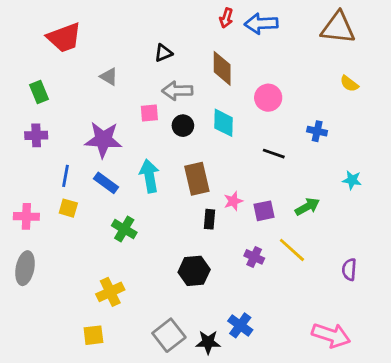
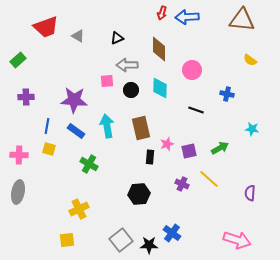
gray triangle: (109, 77) -> (78, 36), moved
green rectangle: (39, 92) -> (18, 60), moved, turned 70

